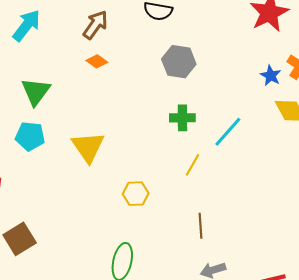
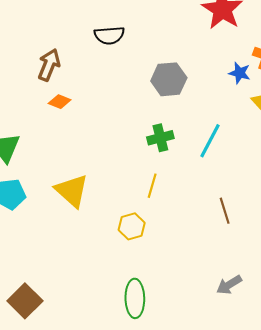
gray hexagon: (179, 62) -> (169, 79), moved
yellow line: (193, 165) -> (152, 186), moved
brown line: (201, 226) -> (225, 211), moved

